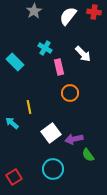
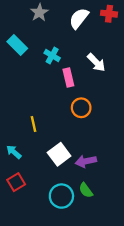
cyan rectangle: (15, 62) -> (17, 45), moved
cyan arrow: (12, 123) -> (14, 152), moved
green semicircle: (88, 155) -> (86, 190), moved
red square: (14, 177) -> (16, 182), moved

